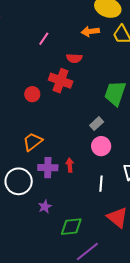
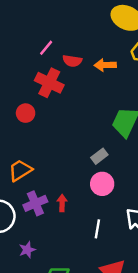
orange arrow: (90, 31) -> (105, 65), moved
red semicircle: (74, 58) -> (72, 61), moved
red cross: (61, 81) -> (49, 83), moved
purple cross: (48, 168) -> (35, 203), turned -30

